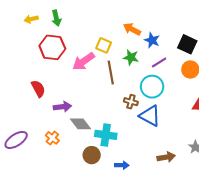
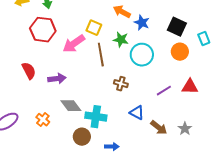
purple line: (159, 62) -> (164, 91), moved
cyan circle: (152, 87) -> (142, 55), moved
purple arrow: (62, 107) -> (57, 79), moved
blue triangle: (150, 116) -> (137, 113), moved, size x0.7
brown arrow: (166, 157) -> (159, 128), moved, turned 48

